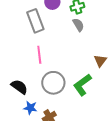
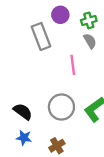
pink line: (39, 55) -> (73, 65), moved
blue star: (30, 108) -> (24, 138), moved

